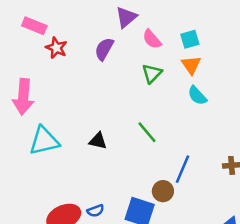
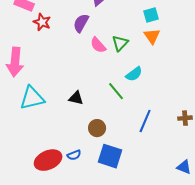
pink semicircle: (152, 39) -> (98, 45), moved
cyan semicircle: (197, 96) -> (134, 74), moved, turned -84
brown circle: (163, 191) -> (97, 128), moved

